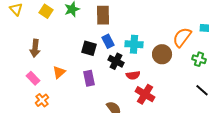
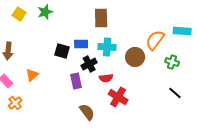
brown rectangle: (103, 15) -> (101, 18), moved
blue rectangle: (108, 41) -> (81, 44), turned -64
black cross: (116, 61) -> (89, 64), turned 35
purple rectangle: (89, 78) -> (76, 81), moved

